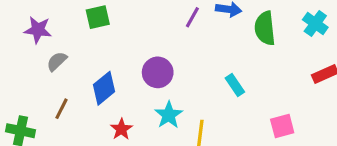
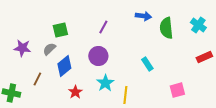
green square: (98, 17) -> (60, 30), moved
purple line: (192, 17) -> (103, 27), moved
purple star: (38, 30) -> (22, 48), moved
gray semicircle: (57, 61) -> (49, 49), moved

